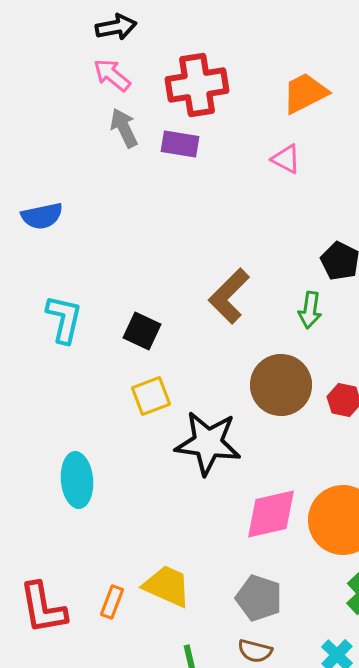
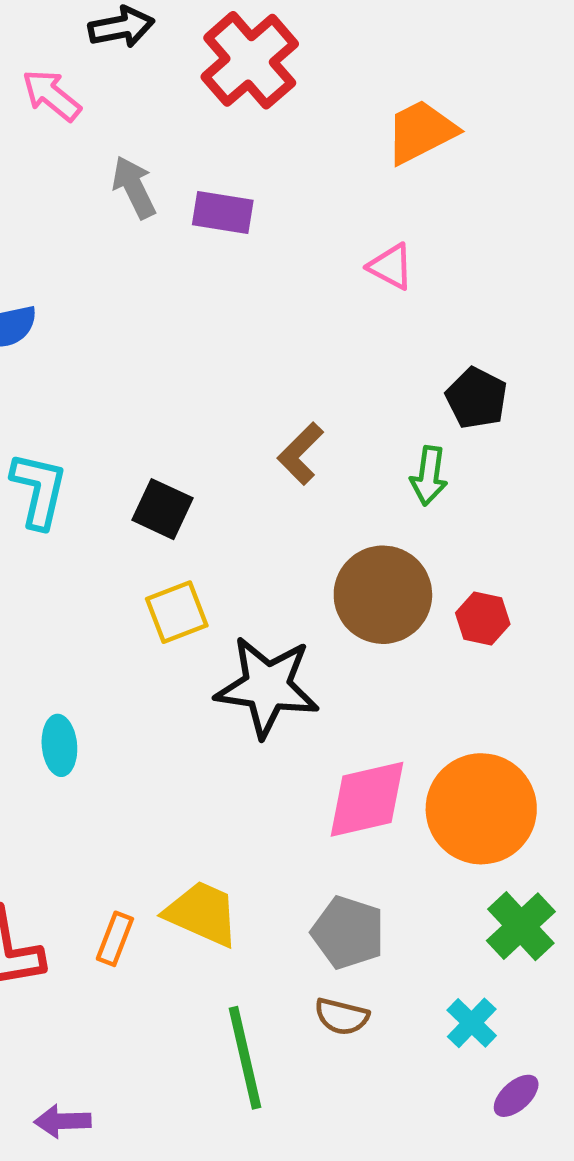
pink arrow: (112, 75) -> (51, 95), moved
red cross: (197, 85) -> (250, 60), moved, turned -32
pink triangle: (286, 159) -> (391, 266), moved
brown L-shape: (229, 296) -> (300, 454), size x0.7
cyan ellipse: (77, 480) -> (59, 745), size x0.7

